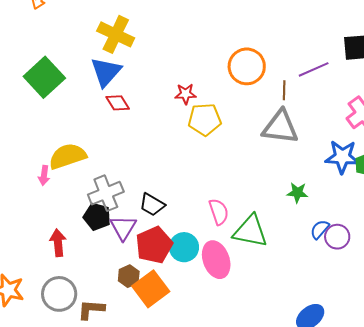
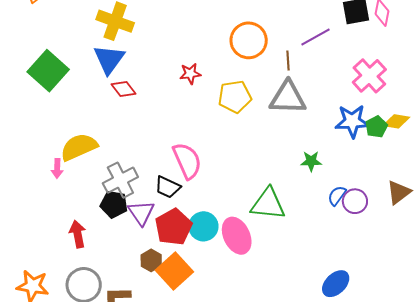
yellow pentagon: (205, 119) -> (235, 97), moved
pink semicircle: (219, 212) -> (187, 161), moved, size x1.4

